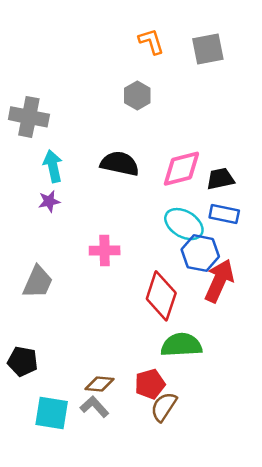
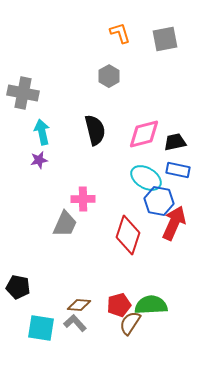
black semicircle: (120, 164) -> (95, 130), turned 64
gray trapezoid: (38, 282) -> (65, 224), moved
green semicircle: (181, 345) -> (151, 305), moved

